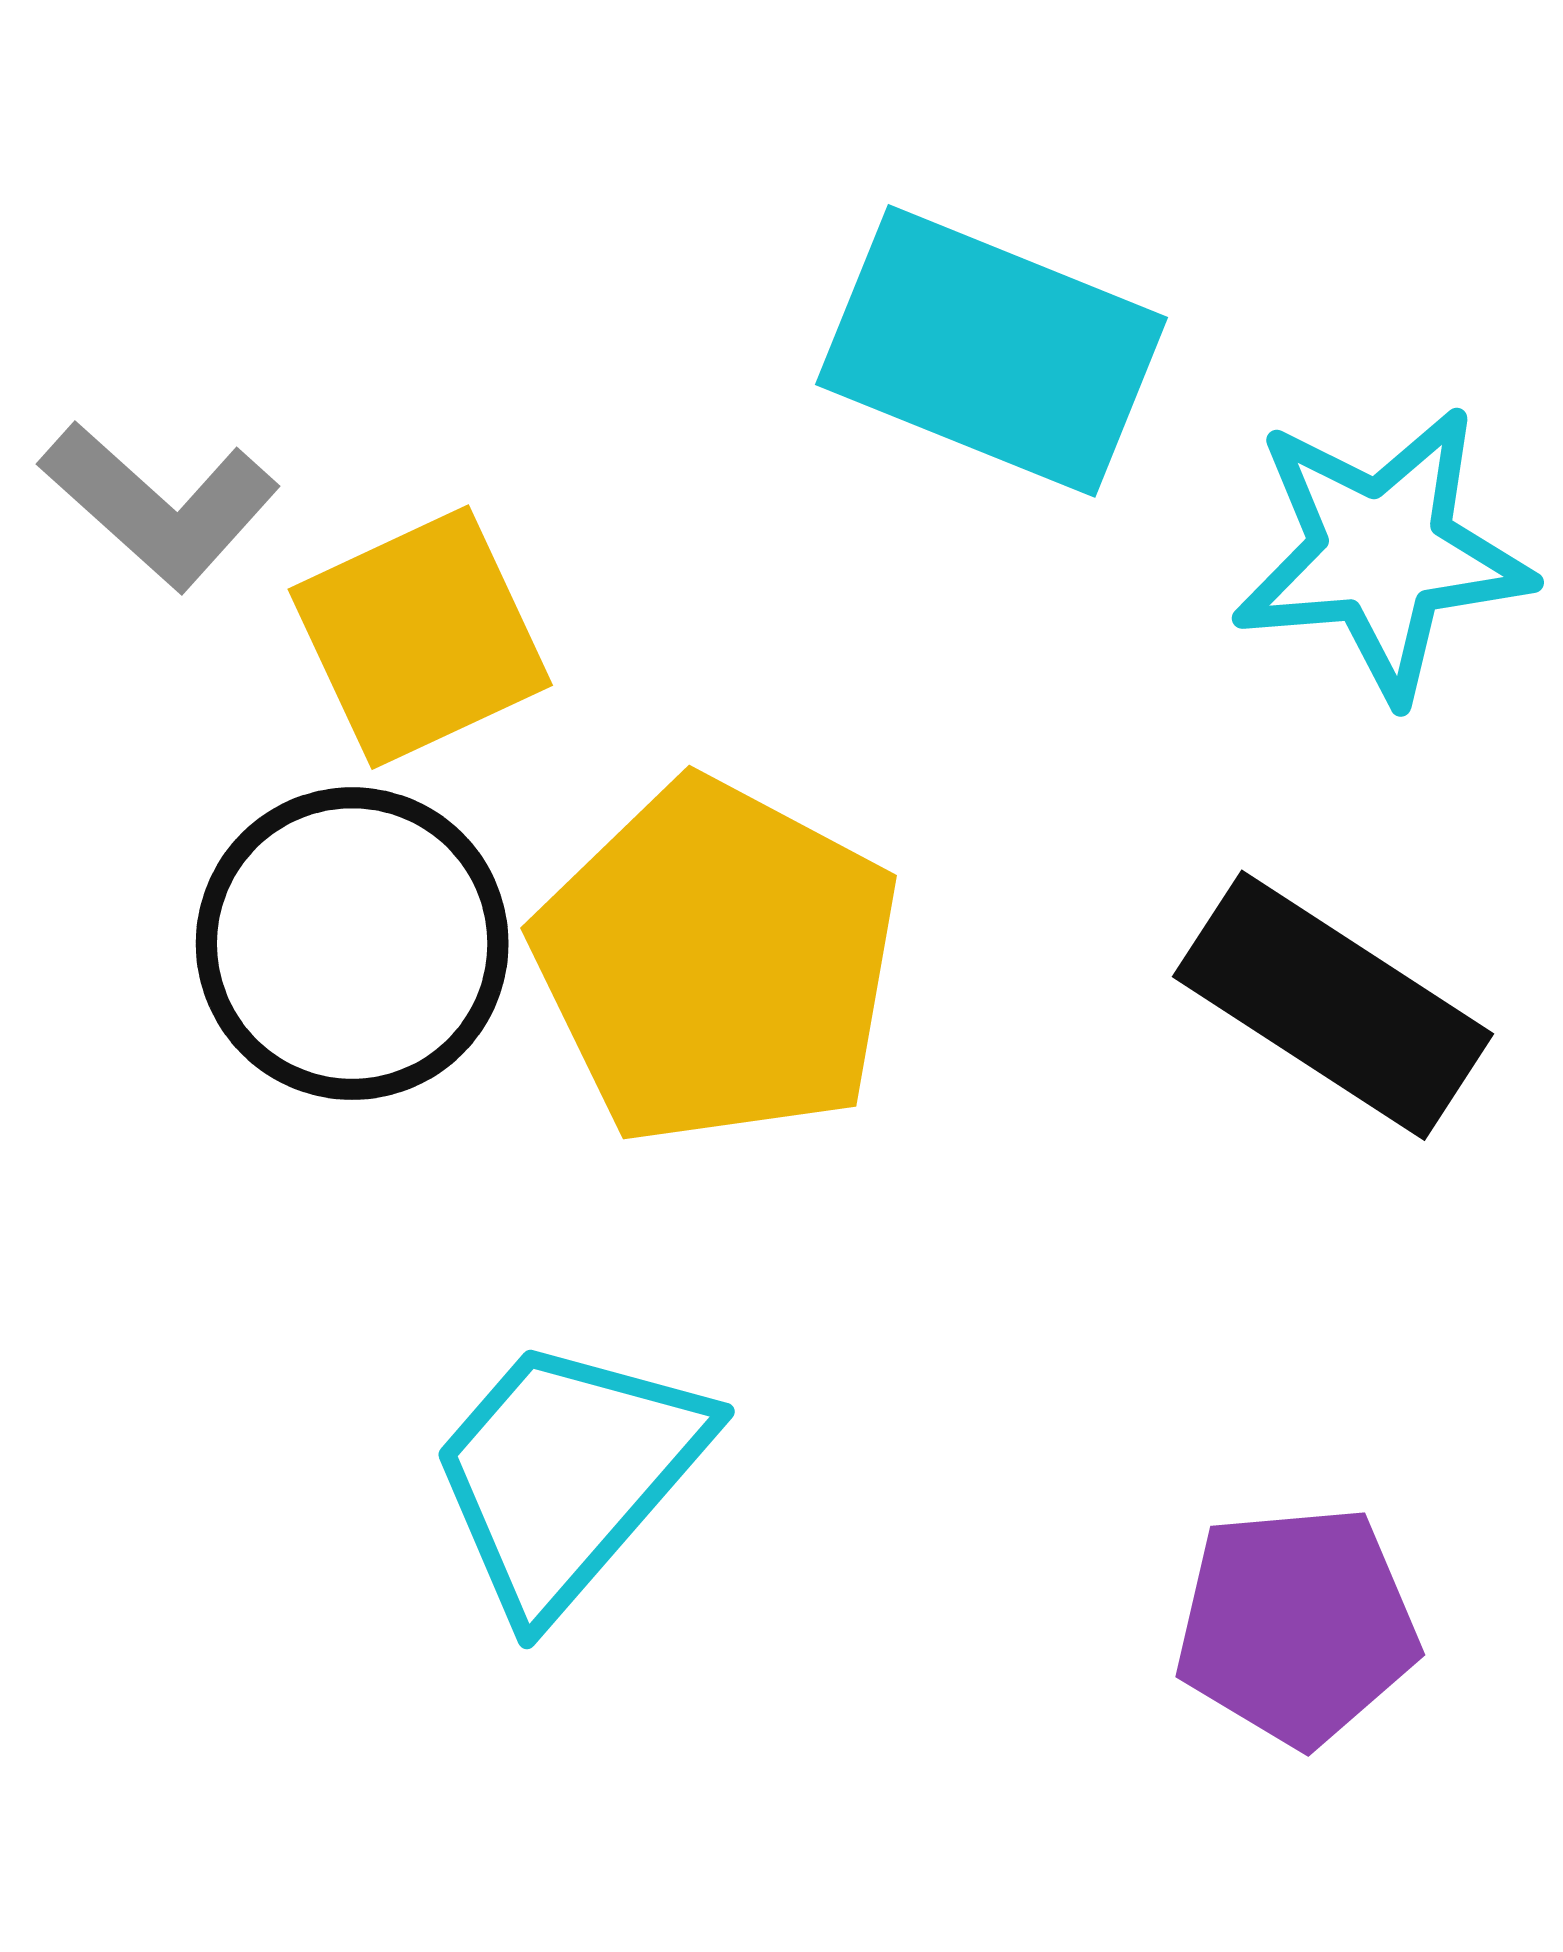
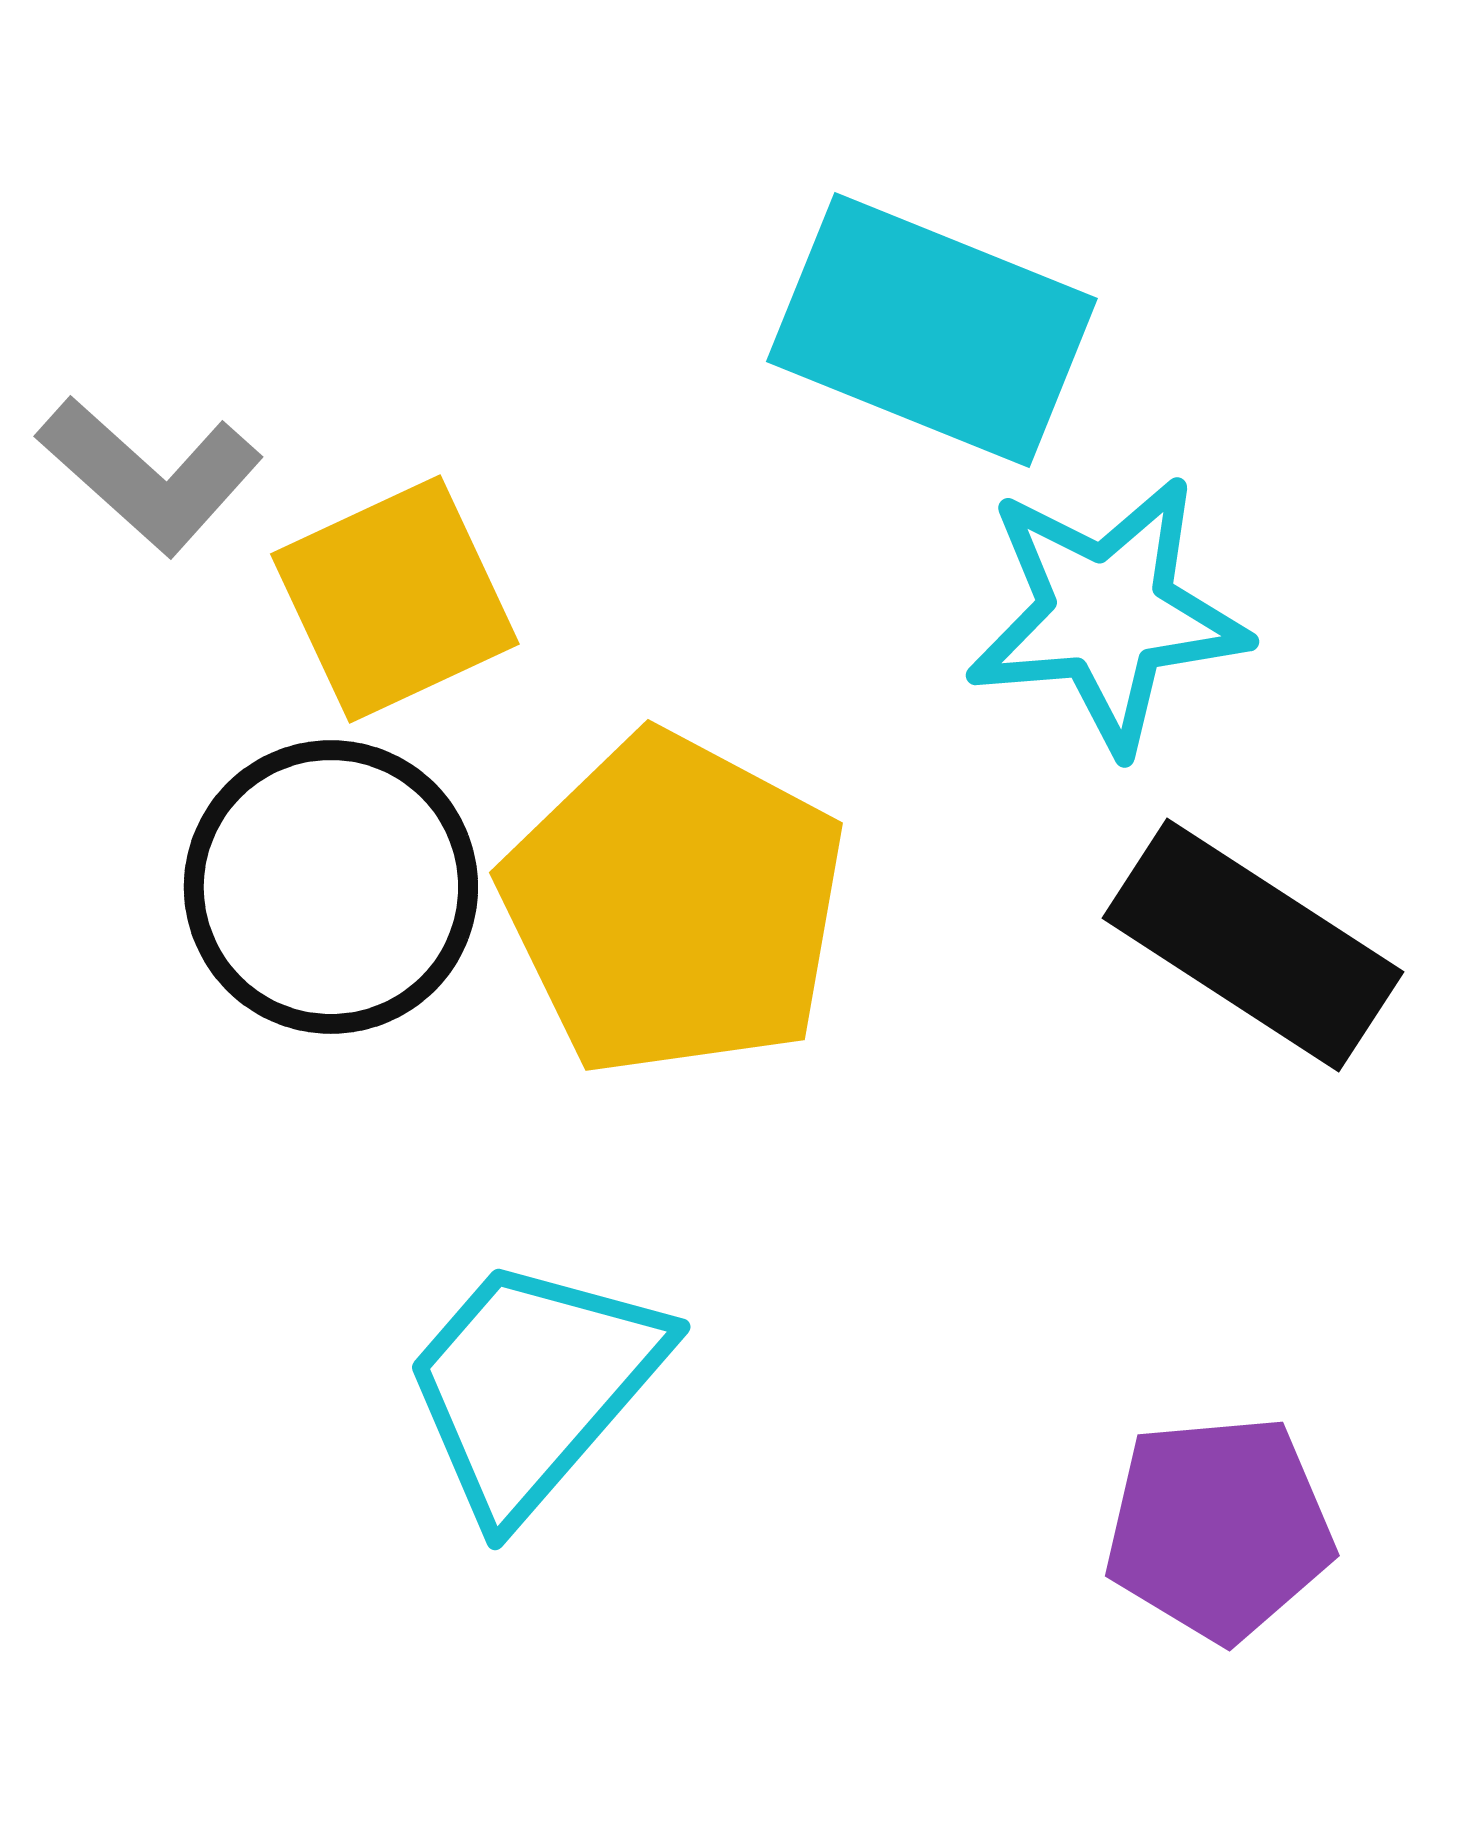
cyan star: (1382, 553) -> (1107, 614), moved

